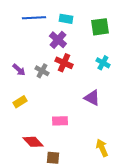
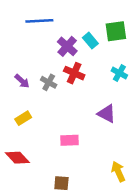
cyan rectangle: (66, 19) -> (90, 41), moved, turned 40
red diamond: (33, 142) -> (17, 158), moved

